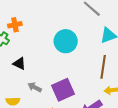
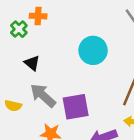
gray arrow: (35, 87) -> (43, 96), size x1.6

